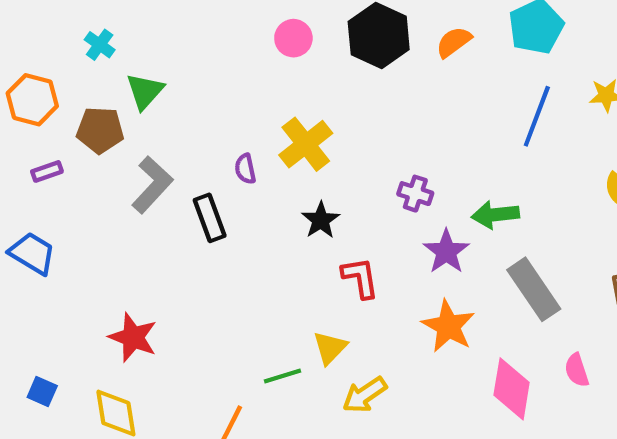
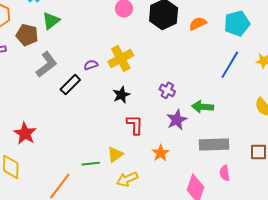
purple semicircle: (245, 169) -> (91, 65), turned 72
black rectangle: (210, 218) -> (70, 85), turned 55
gray rectangle: (534, 289) -> (214, 144), turned -68
orange star: (448, 326) -> (161, 153), moved, size x0.7
pink semicircle: (577, 370) -> (225, 173), moved

